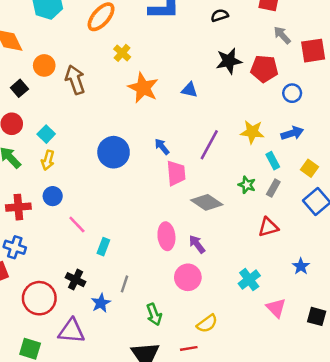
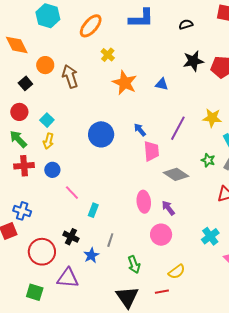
red cross: (18, 207) -> (24, 166), moved

